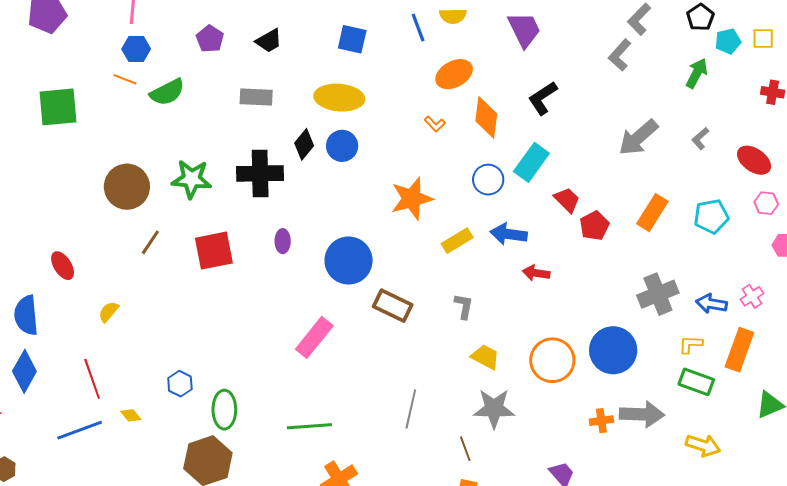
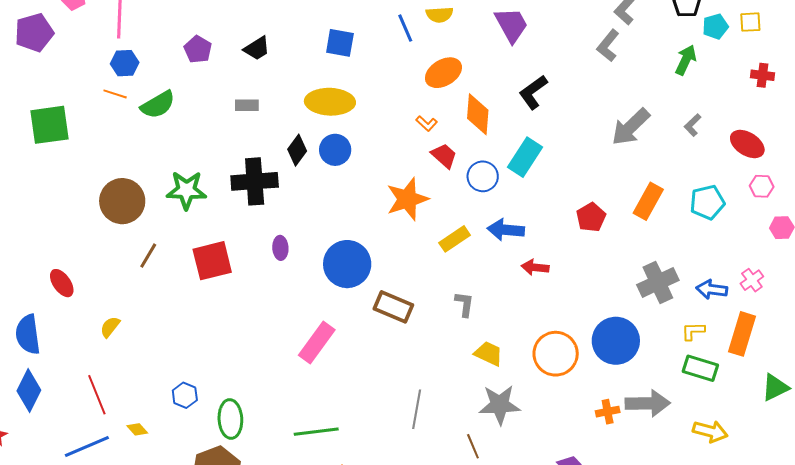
gray rectangle: (256, 97) -> (247, 105), size x0.7
red trapezoid: (567, 200) -> (444, 156), moved

